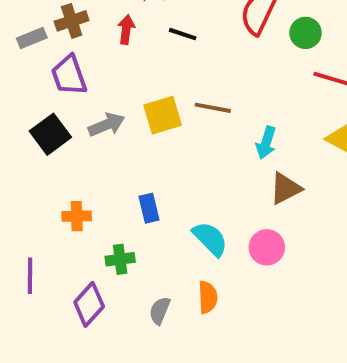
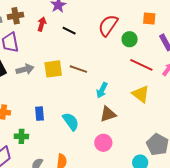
cyan semicircle: (210, 239) -> (71, 122), moved
pink circle: (267, 247) -> (103, 143), moved

